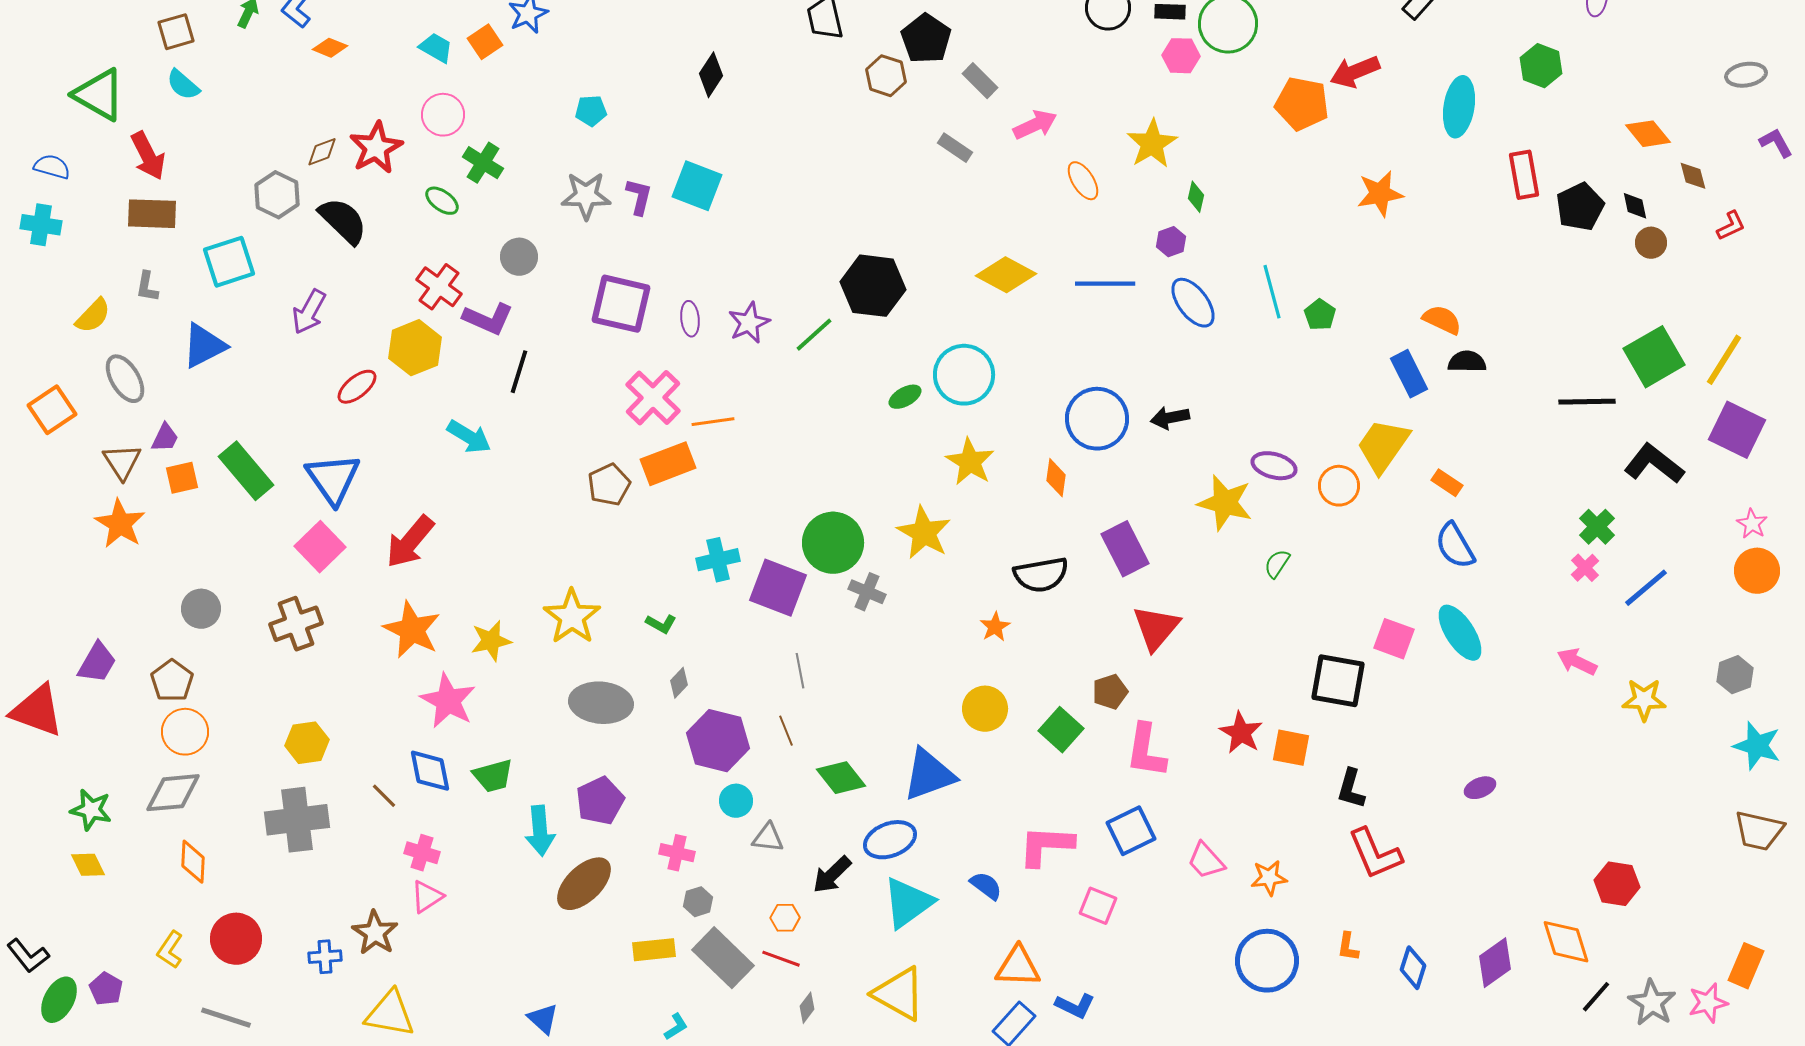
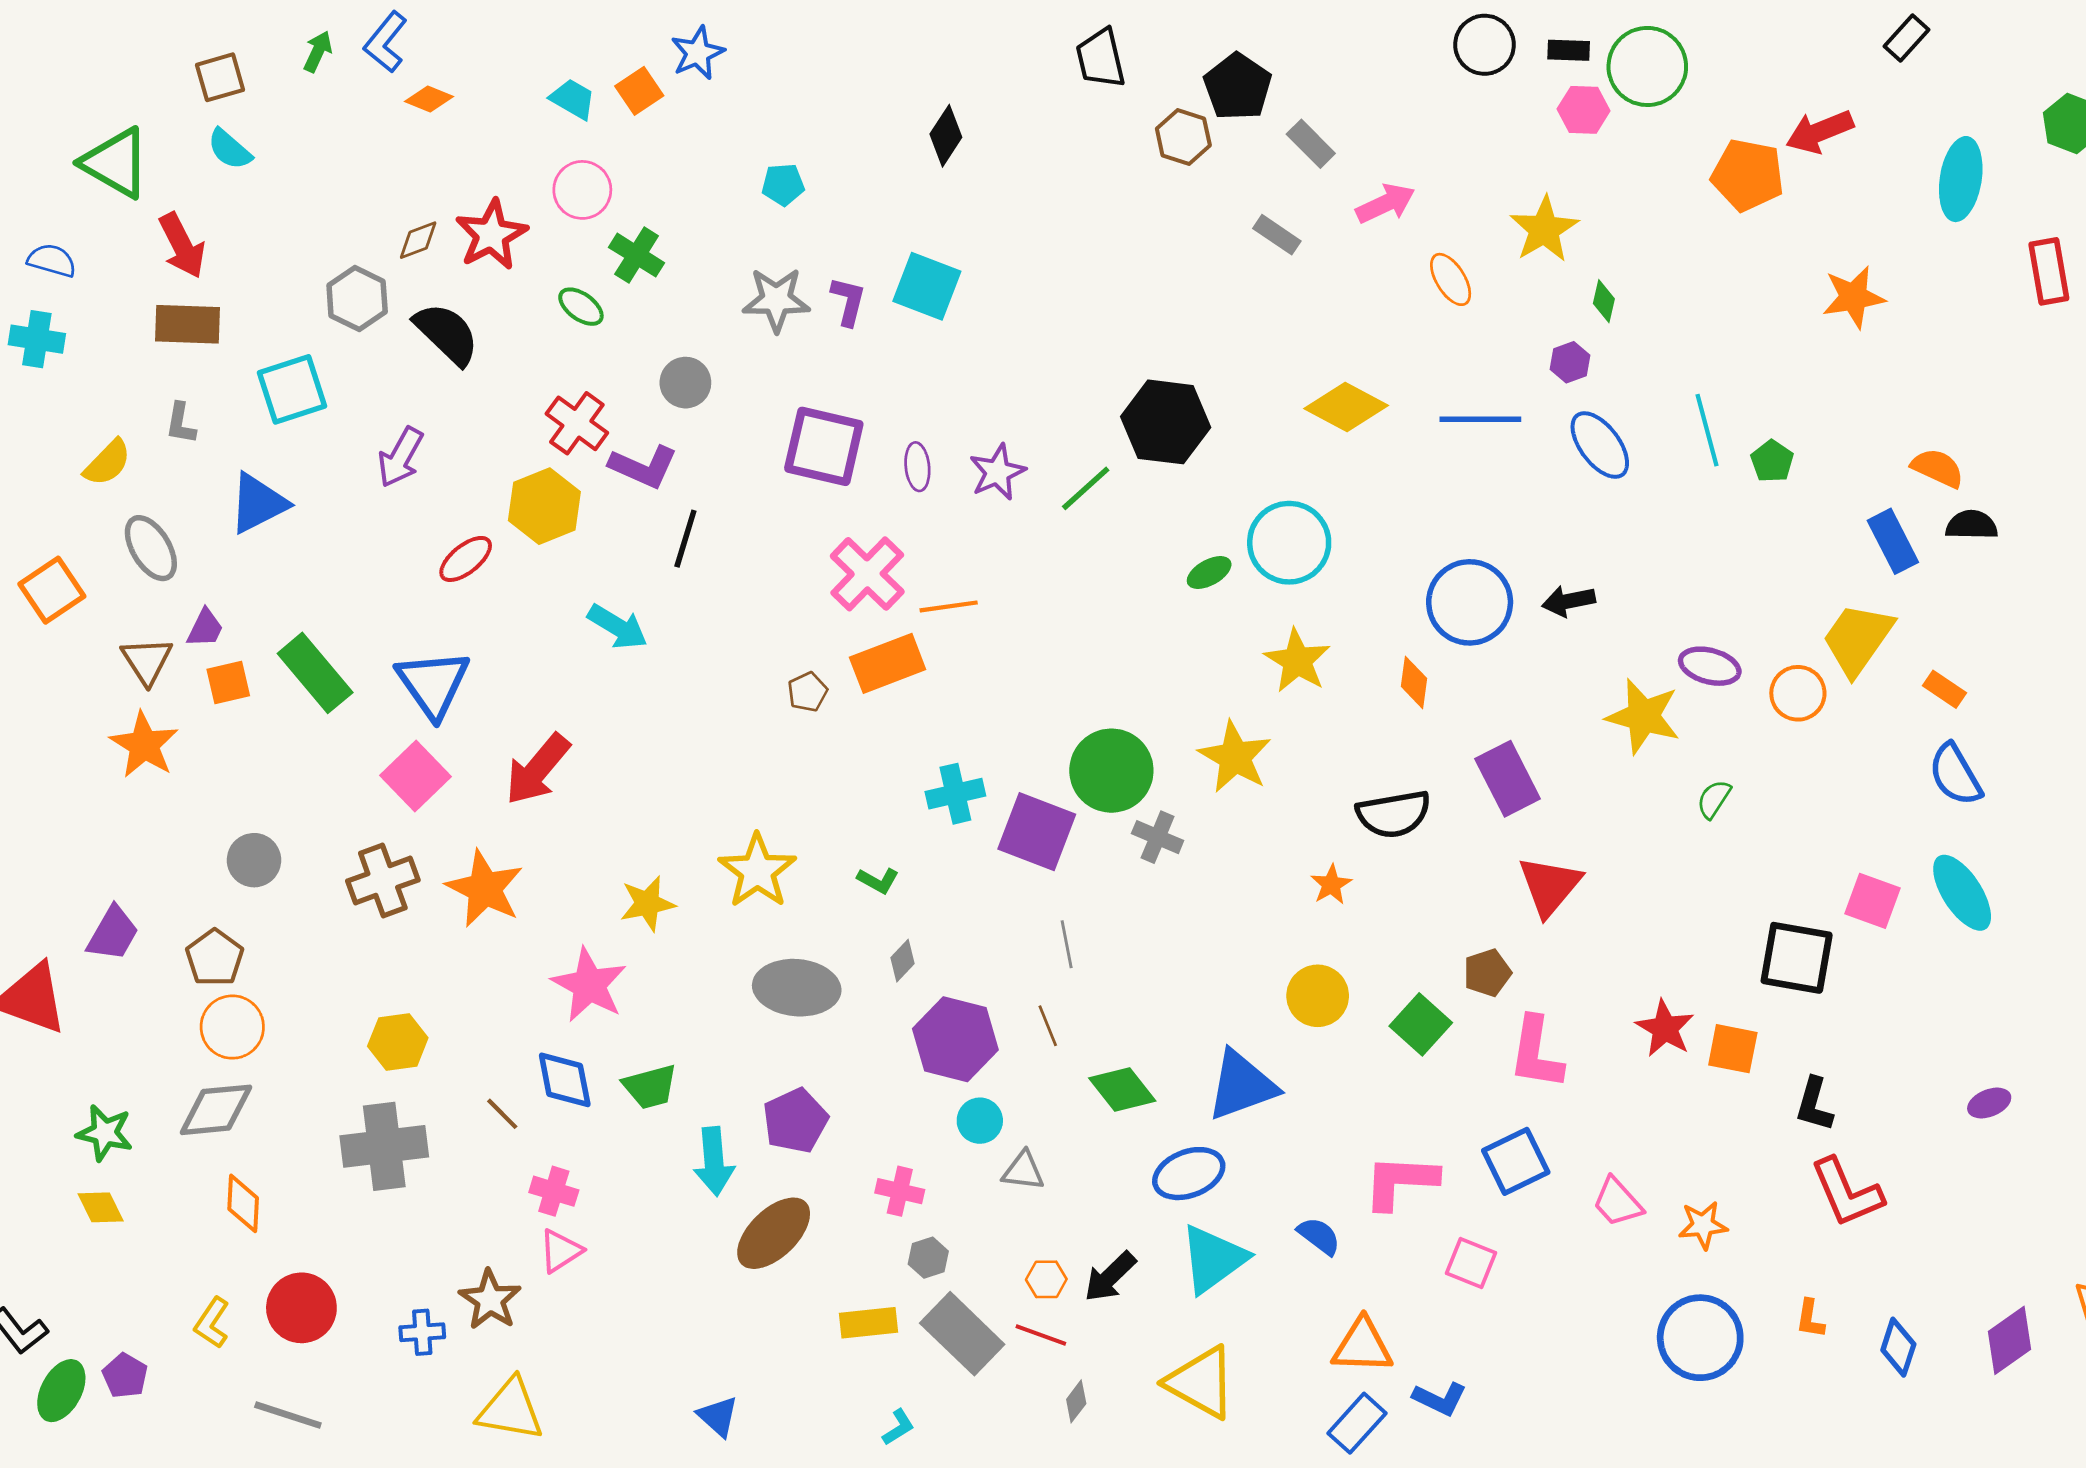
brown pentagon: (609, 485) -> (808, 692), size x0.7
orange star: (412, 630) -> (485, 889), moved
black arrow: (832, 875) -> (1110, 1277), moved

